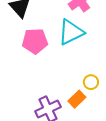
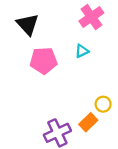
cyan triangle: (71, 32) -> (82, 51), size x0.5

